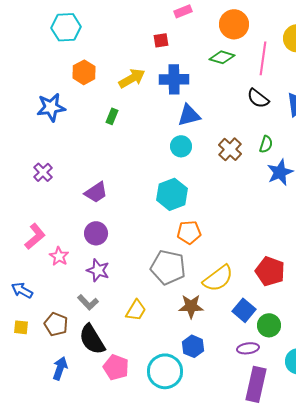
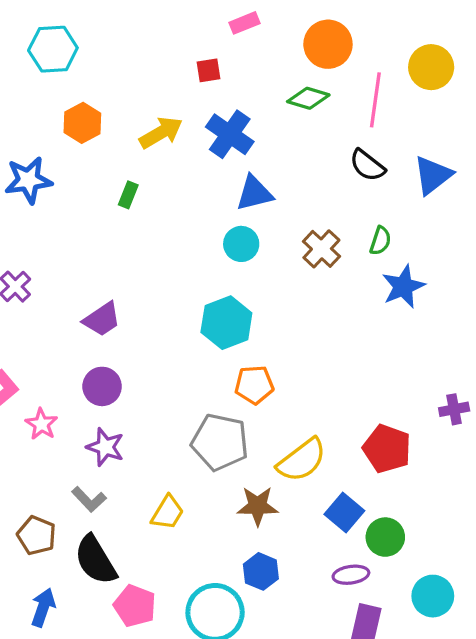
blue cross: (174, 79) -> (230, 134), turned 36

